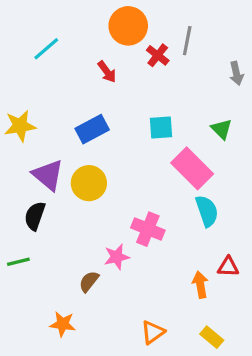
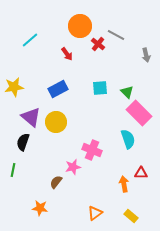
gray line: (187, 41) -> (116, 35), turned -72
green triangle: (222, 129) -> (127, 92), moved
pink rectangle: (192, 168) -> (139, 113), moved
green line: (18, 262) -> (13, 170), turned -64

